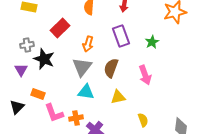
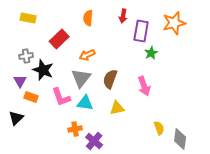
purple rectangle: (121, 36) -> (141, 31), moved, turned 30
orange arrow: (88, 44) -> (87, 55), turned 49
orange rectangle: (38, 94) -> (31, 97), moved
pink L-shape: (54, 113) -> (61, 97), moved
yellow semicircle: (143, 120) -> (159, 128), moved

